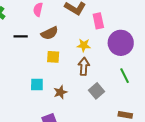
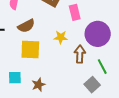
yellow square: (53, 57) -> (30, 50), size x1.5
brown arrow: (84, 66) -> (80, 54), moved
gray square: (96, 91) -> (92, 85), moved

